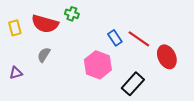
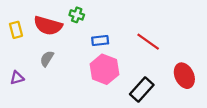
blue rectangle: (115, 38) -> (100, 40), moved, turned -63
red ellipse: (167, 57) -> (184, 76), moved

